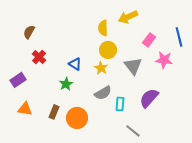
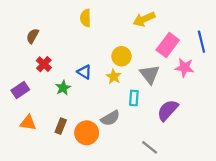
yellow semicircle: (103, 28) -> (85, 18), moved
pink rectangle: (149, 40) -> (168, 45), size x1.5
green star: (66, 84) -> (63, 88), moved
gray semicircle: (103, 93) -> (110, 118), moved
cyan rectangle: (120, 104) -> (134, 98), moved

